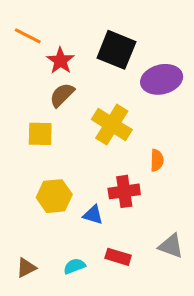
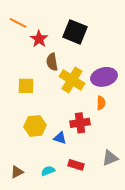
purple ellipse: (162, 79) -> (104, 77), moved
brown semicircle: (62, 95) -> (52, 62), moved, turned -54
gray triangle: (171, 246) -> (110, 158), turned -42

